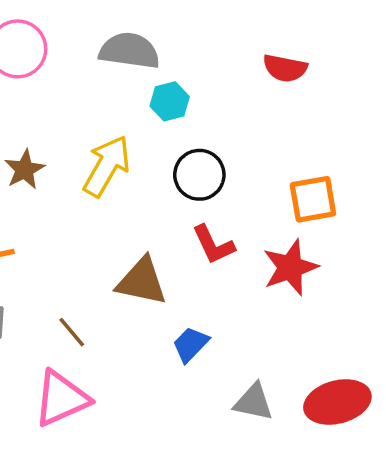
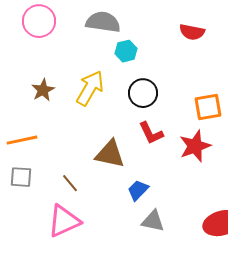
gray triangle: (254, 402) -> (153, 221), moved

